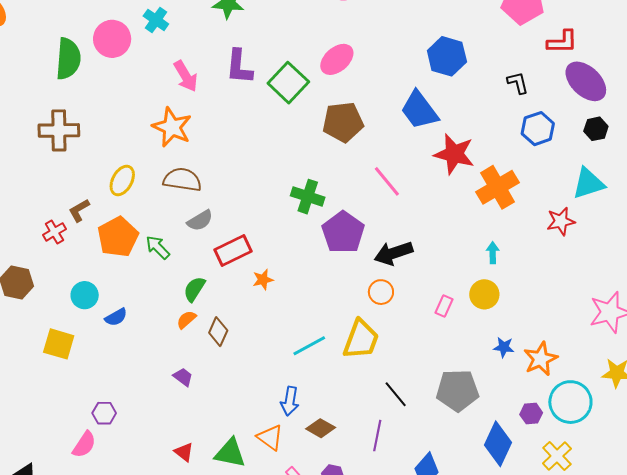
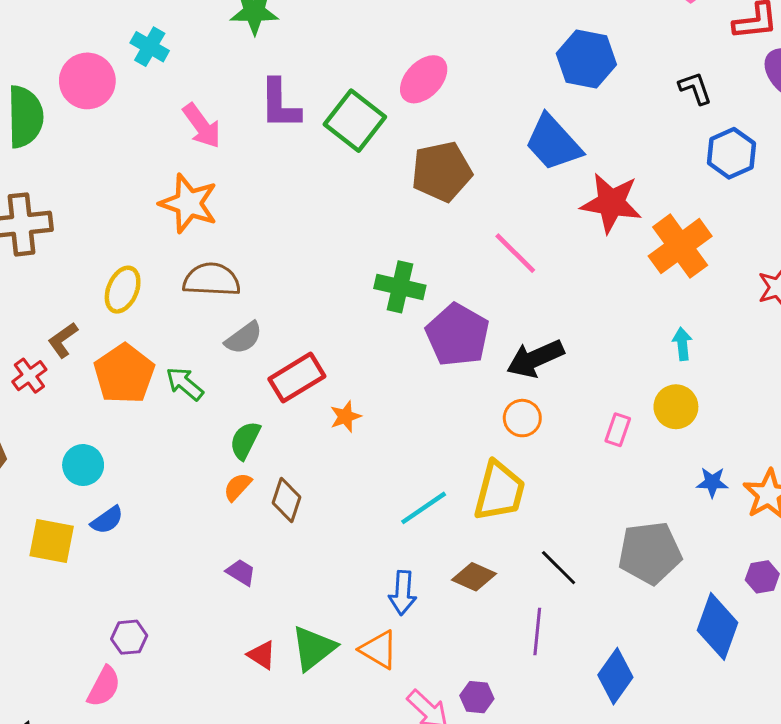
blue semicircle: (116, 317) -> (107, 520), moved
brown diamond: (321, 428) -> (474, 577), moved
red triangle: (184, 452) -> (262, 655), moved
green triangle: (230, 453) -> (314, 648), moved, turned -44

